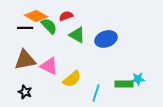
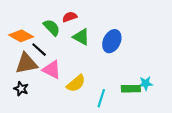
orange diamond: (36, 16) -> (21, 36), moved
black line: (25, 28) -> (39, 50), moved, turned 42
blue ellipse: (106, 39) -> (112, 41), turned -45
black star: (25, 92) -> (21, 89), moved

